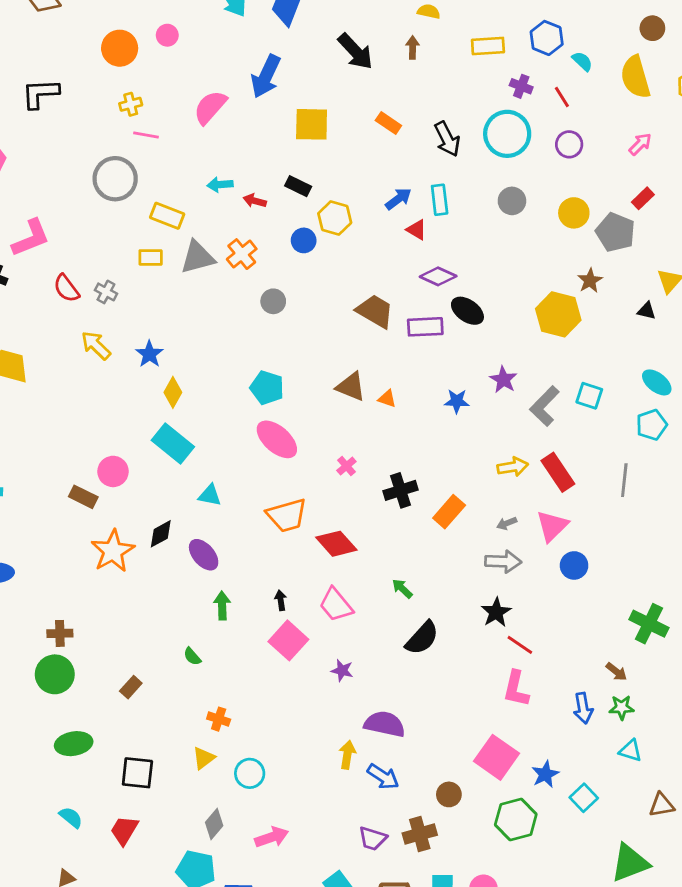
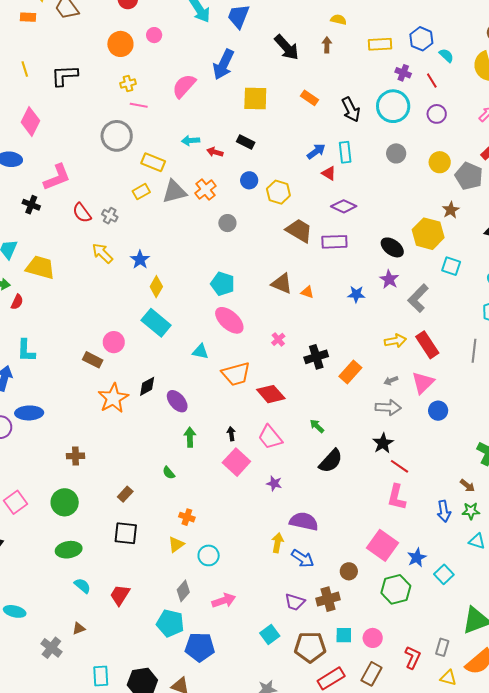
yellow hexagon: (335, 218) -> (278, 192), moved
yellow rectangle: (151, 257) -> (141, 192), turned -30
black ellipse: (467, 311) -> (392, 247), moved
cyan square: (589, 396) -> (451, 266), moved
cyan triangle: (210, 495) -> (200, 352), moved
green circle: (55, 674) -> (65, 502), moved
green ellipse: (74, 744) -> (69, 550), moved
black square: (137, 773) -> (126, 533), moved

